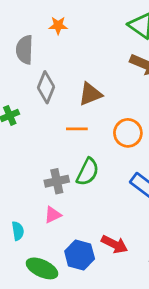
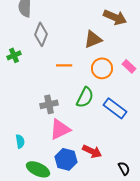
brown triangle: (90, 94) -> (93, 39), moved
green semicircle: (88, 172) -> (85, 97), moved
pink triangle: (53, 215) -> (60, 129), moved, size x1.6

